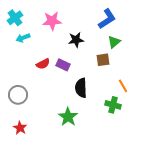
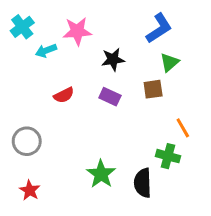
cyan arrow: (23, 38) -> (46, 51), moved
purple rectangle: (63, 65) -> (110, 97), moved
black semicircle: (81, 88) -> (143, 183), moved

